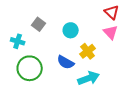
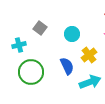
cyan cross: (18, 41) -> (19, 45), turned -32
blue semicircle: (66, 62) -> (67, 66), turned -144

